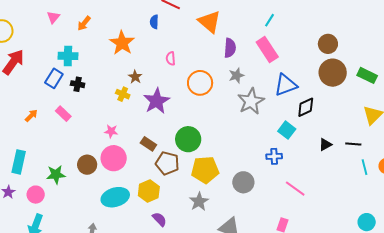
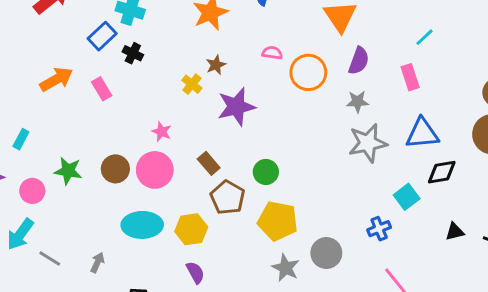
pink rectangle: (267, 50) -> (410, 77), size x0.7
pink semicircle: (171, 58) -> (272, 53), turned 88
orange circle: (200, 83) -> (308, 72), moved
orange arrow: (31, 116) -> (56, 79), size x1.6
green circle: (188, 139) -> (266, 172), size x0.7
blue cross: (274, 156) -> (379, 229), turned -35
cyan rectangle: (19, 162) -> (21, 139), size x0.6
gray star: (199, 201) -> (286, 268), moved, turned -30

